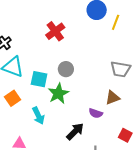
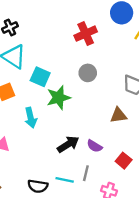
red cross: (55, 31) -> (86, 34), moved
gray circle: (66, 69) -> (88, 73), moved
purple semicircle: (96, 113) -> (95, 146), moved

